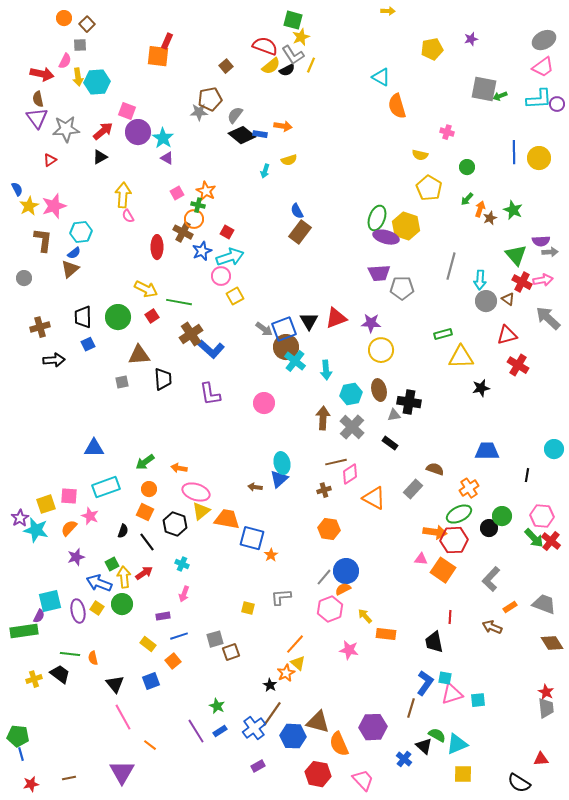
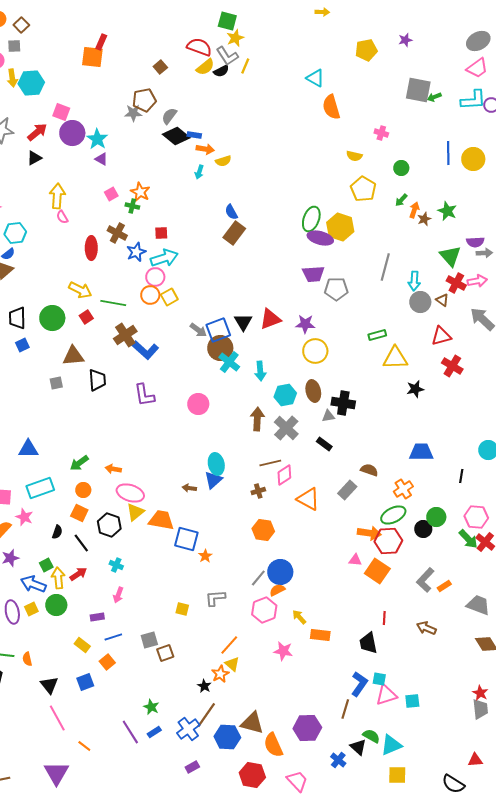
orange arrow: (283, 126) -> (205, 149), moved
orange circle: (194, 219) -> (150, 295), moved
red square: (227, 232) -> (161, 233), turned -32
orange rectangle: (510, 607) -> (444, 586), moved
yellow square: (97, 608) -> (31, 609), turned 32

